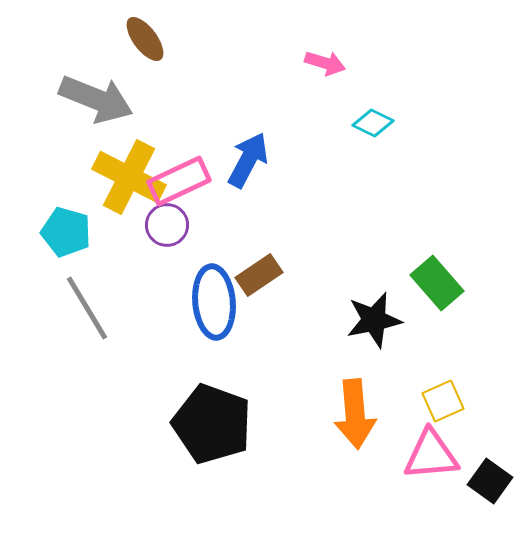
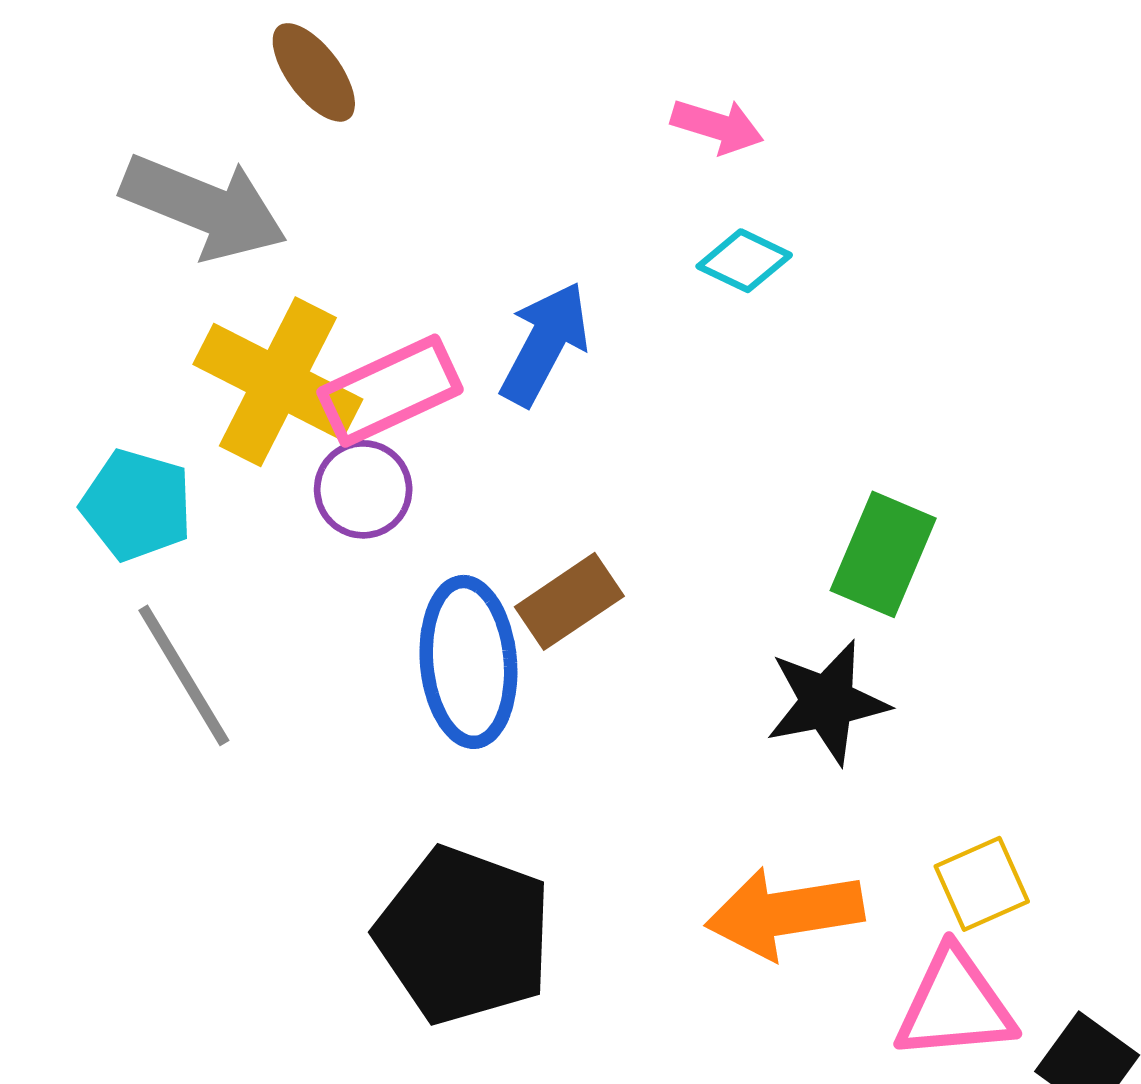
cyan diamond: (373, 123) -> (744, 261), moved
green rectangle: (437, 283) -> (883, 554), moved, turned 64
orange arrow: (355, 414) -> (785, 913), turned 86

